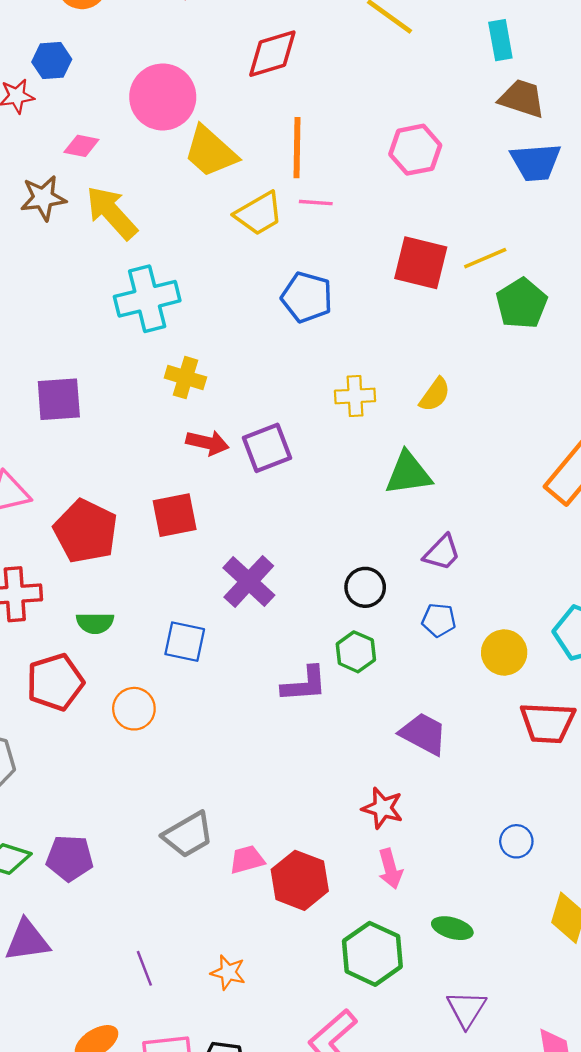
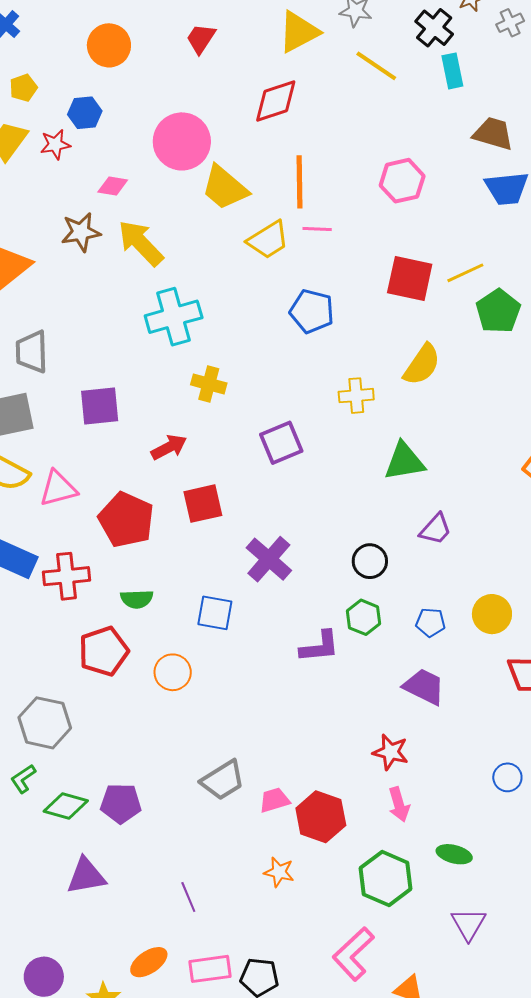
cyan rectangle: (500, 40) -> (452, 71), moved
yellow semicircle: (435, 395) -> (422, 365), moved, size x1.4
red arrow: (207, 443) -> (169, 447), moved, turned -39
blue pentagon: (439, 620) -> (431, 622), moved
orange star: (228, 972) -> (279, 872), moved

